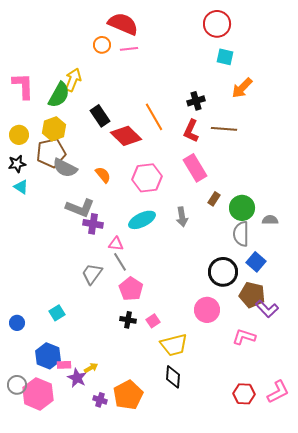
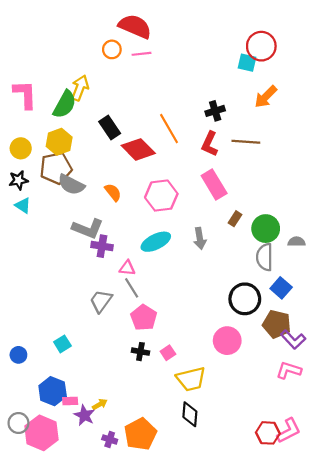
red circle: (217, 24) -> (261, 46), moved
pink L-shape: (244, 337) -> (289, 370), moved
pink L-shape: (278, 392) -> (289, 431), moved

